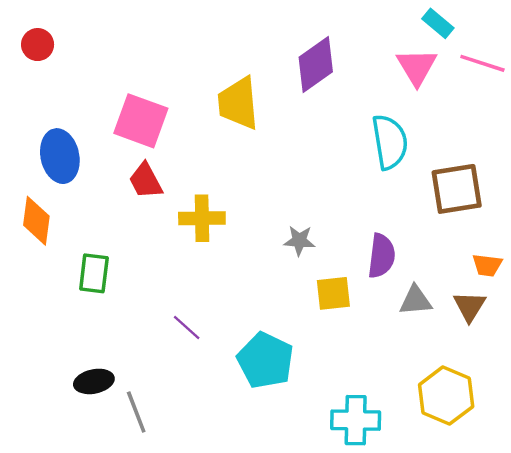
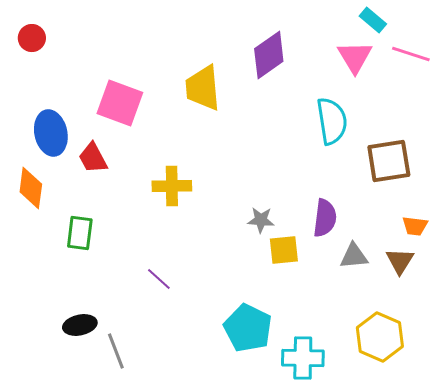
red trapezoid: (146, 181) -> (93, 158), moved
gray star: (299, 241) -> (261, 220), moved
cyan pentagon: (265, 360) -> (248, 328), moved

